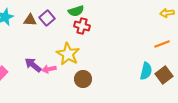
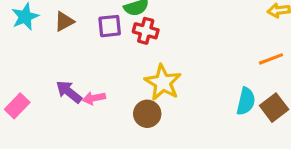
purple square: (47, 18) -> (110, 26), moved, turned 35
brown triangle: (30, 20) -> (64, 21), turned -32
yellow star: (68, 54) -> (163, 82), moved

